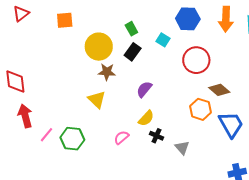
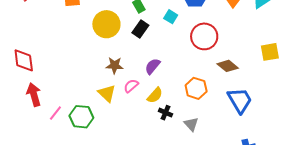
brown star: (107, 72) -> (115, 65), moved
yellow triangle: (97, 99) -> (107, 93), moved
orange hexagon: (201, 109) -> (196, 88), moved
pink semicircle: (121, 137) -> (131, 86), moved

